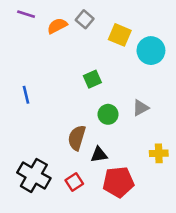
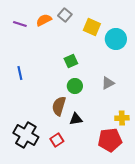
purple line: (26, 14) -> (20, 24), moved
green circle: (108, 114) -> (75, 86), moved
red pentagon: (118, 182) -> (110, 140), moved

